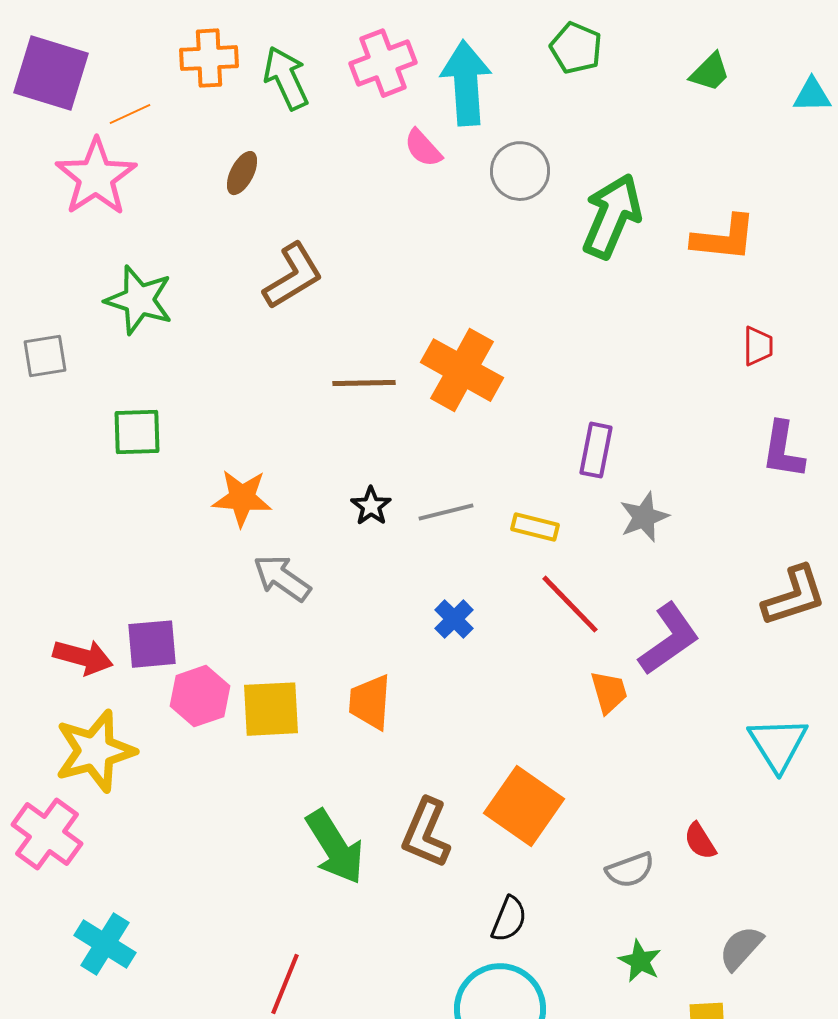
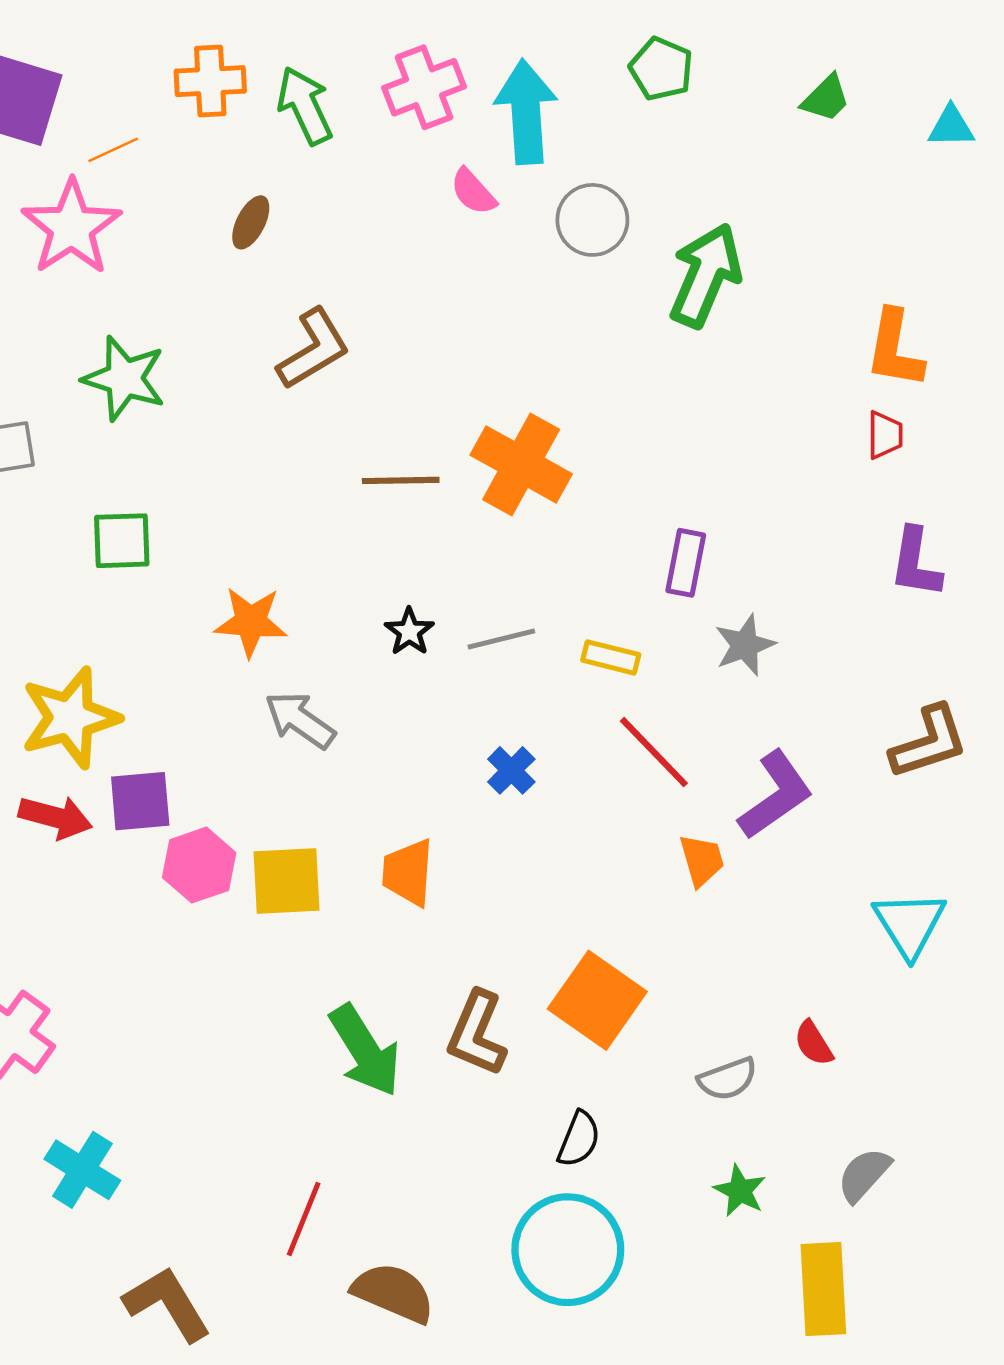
orange L-shape: (724, 238) -> (895, 349), moved, turned 94
yellow star: (95, 751) -> (70, 718), moved

